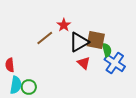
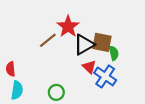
red star: (64, 25) -> (68, 26), size x1.5
blue cross: (115, 63) -> (105, 76), moved
green circle: (29, 87) -> (56, 92), moved

